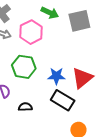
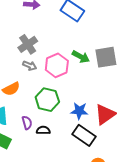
green arrow: (50, 13) -> (81, 57), moved
black semicircle: (25, 107) -> (43, 130), moved

